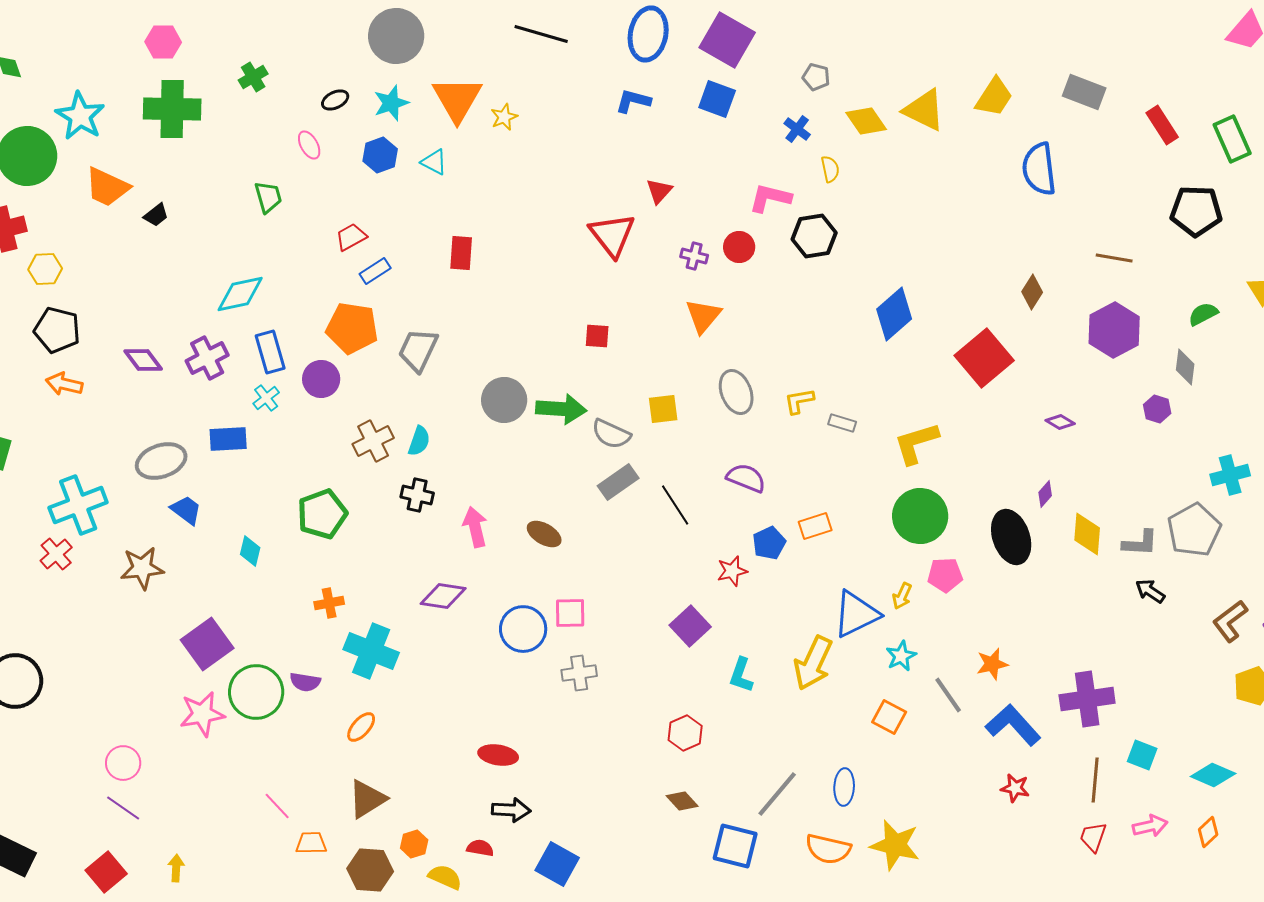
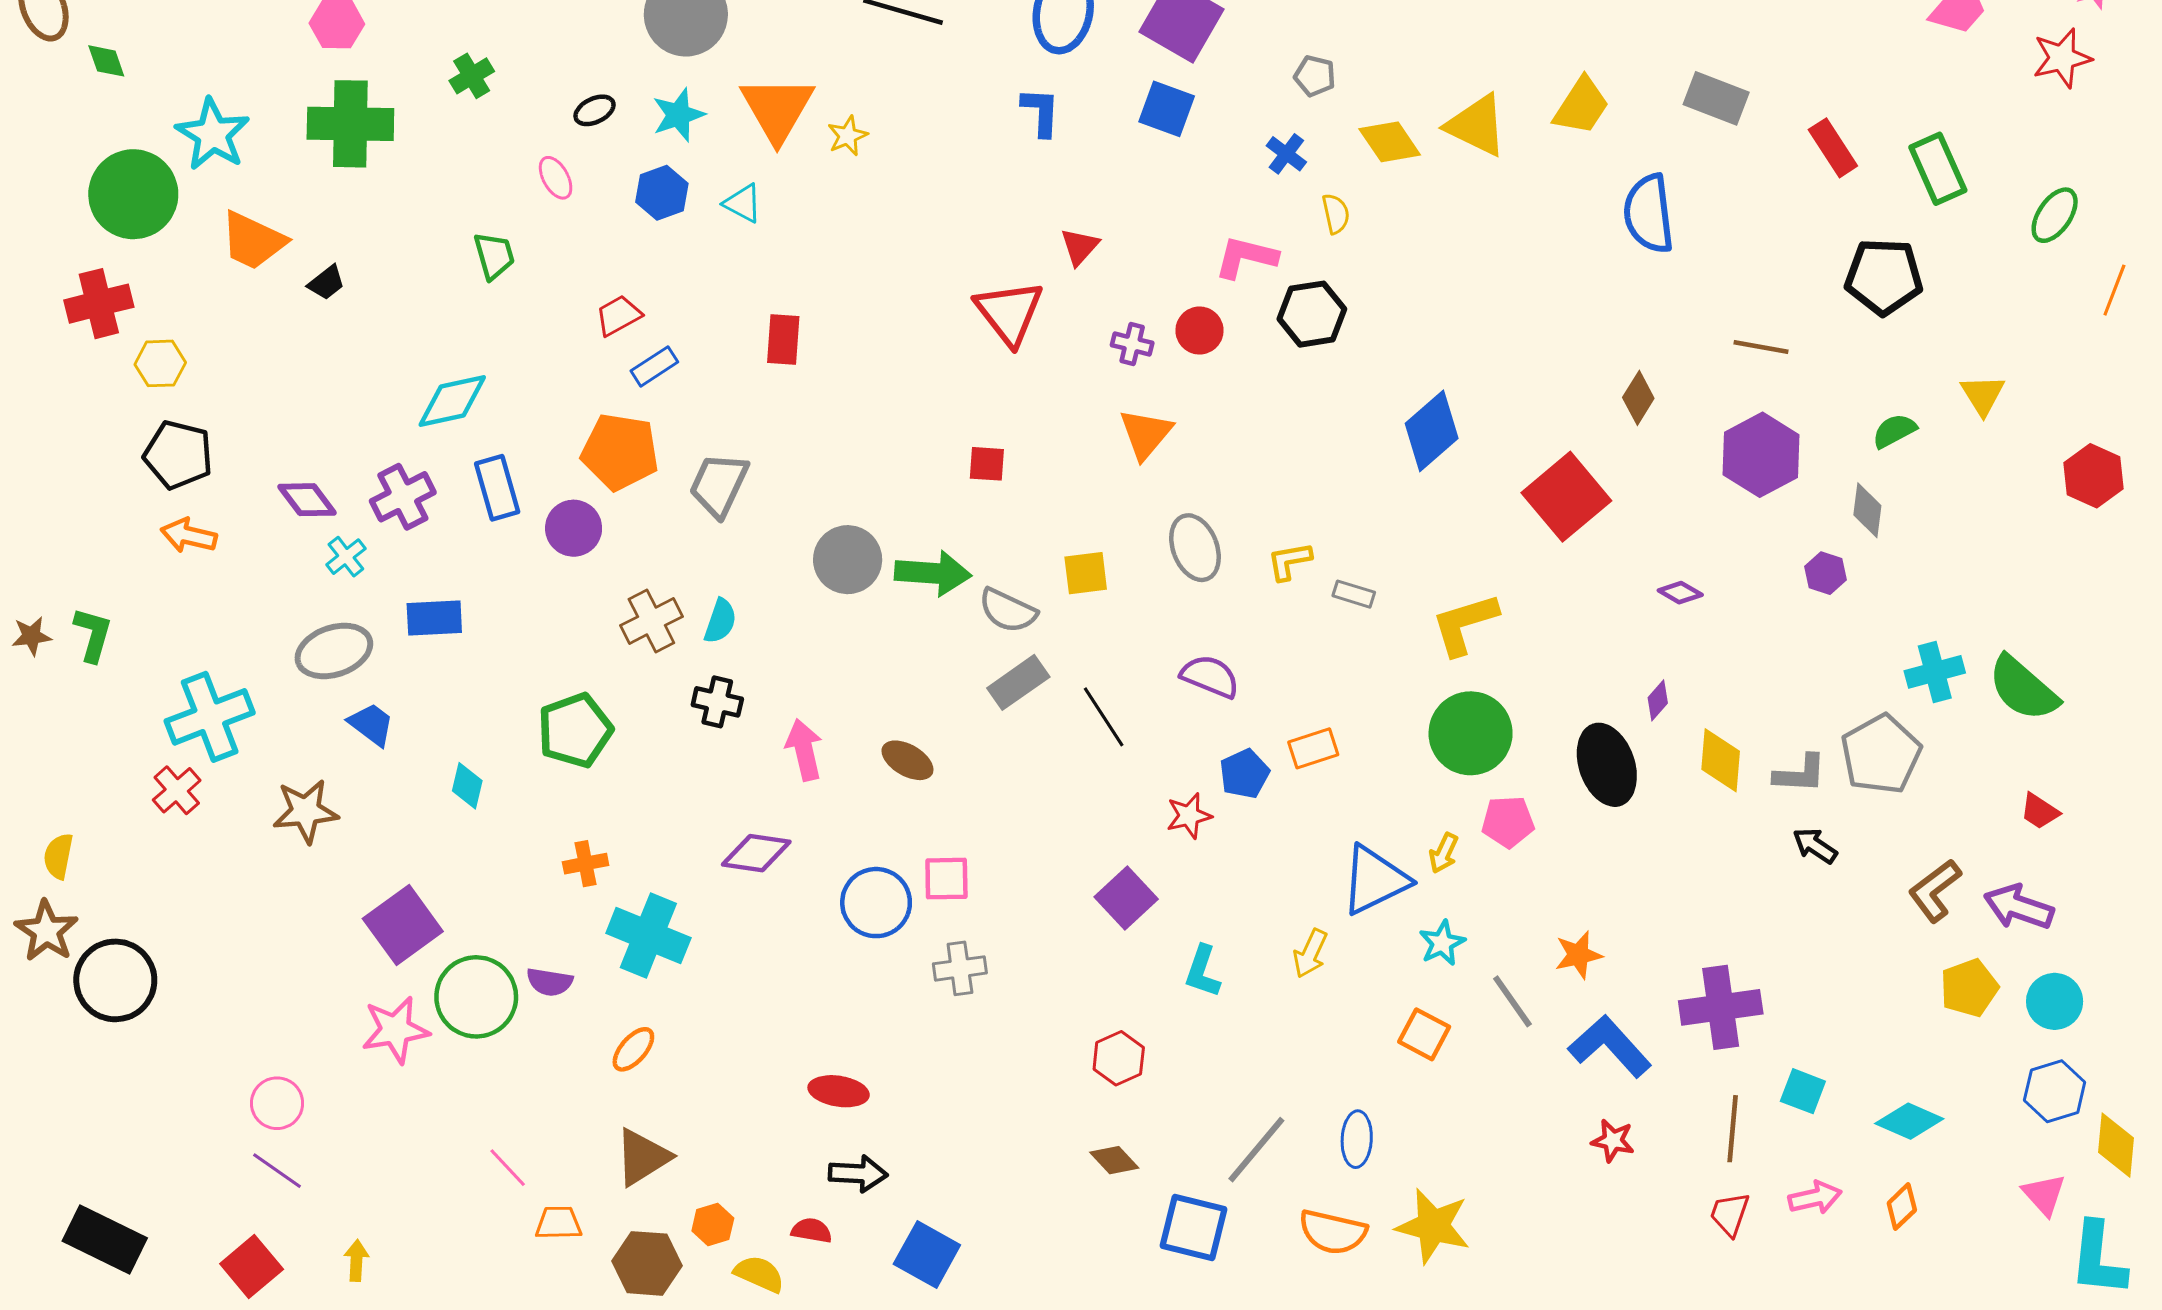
blue L-shape: (633, 101) -> (1041, 112), turned 78
cyan cross: (266, 398) -> (346, 557), moved
yellow arrow: (813, 663) -> (1310, 953), size x0.6

